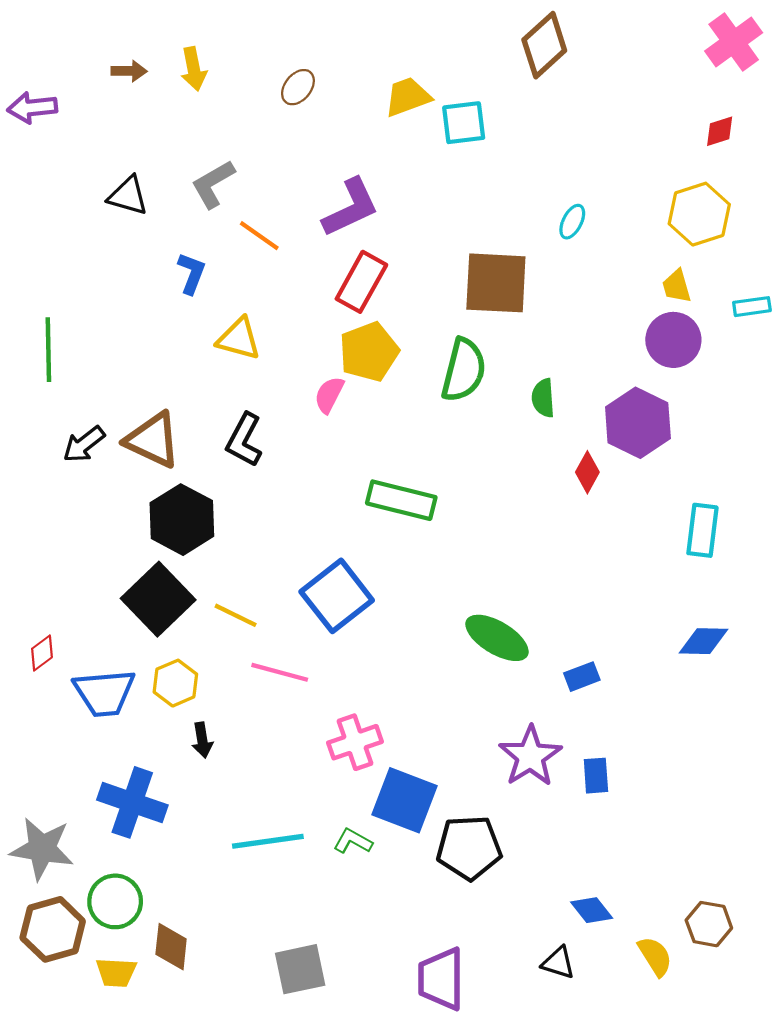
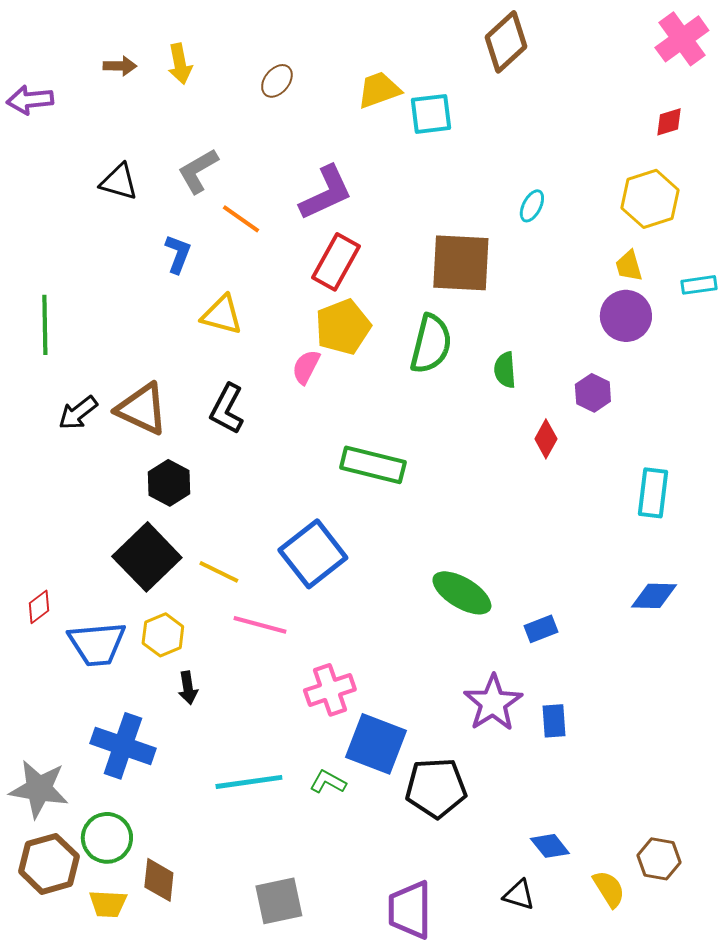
purple hexagon: (638, 423) -> (593, 393), size x0.6
black hexagon: (182, 520) -> (169, 483), size x0.7

